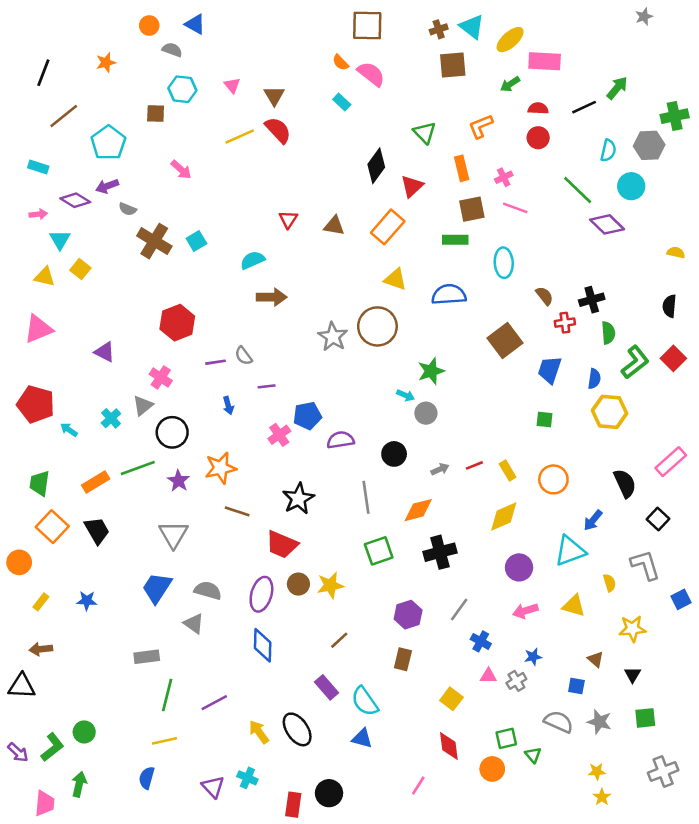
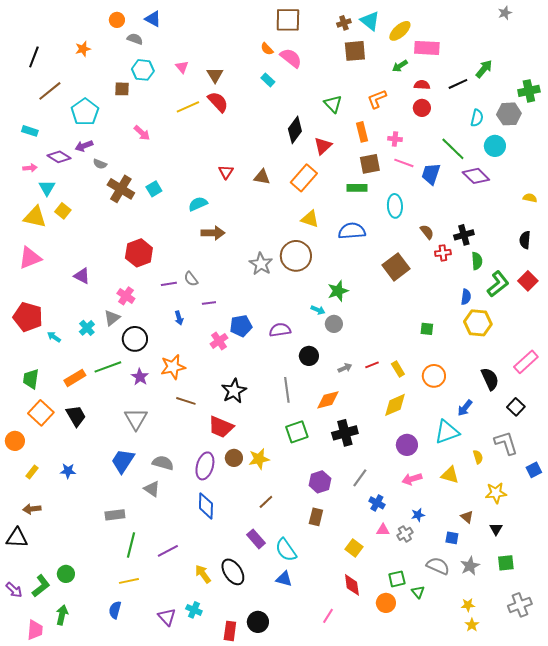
pink cross: (504, 177) -> (395, 139), turned 32
yellow triangle: (45, 277) -> (35, 217), size x1.4
blue trapezoid: (550, 370) -> (431, 174), moved
purple semicircle: (340, 440) -> (280, 330), moved
gray star: (599, 722) -> (470, 566), turned 30

